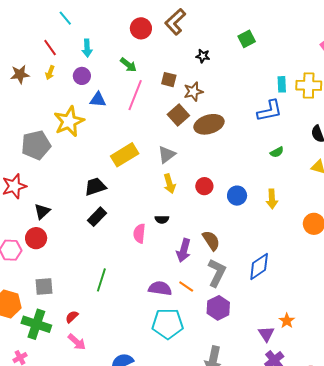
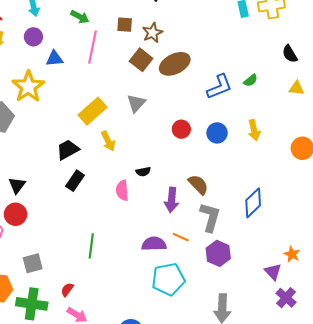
blue L-shape: (270, 111) -> (219, 87), moved
yellow arrow: (169, 184) -> (108, 141), moved

